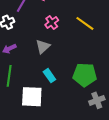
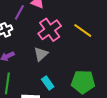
pink cross: (52, 22) -> (50, 30), size x1.6

